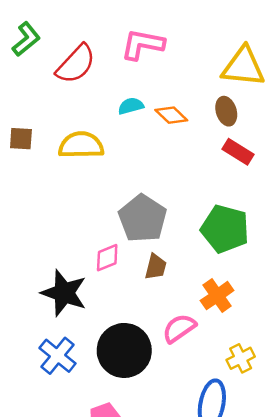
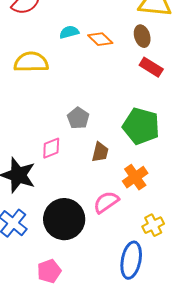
gray pentagon: (143, 218) -> (78, 118), size x0.6
brown trapezoid: (156, 267) -> (100, 152), moved

